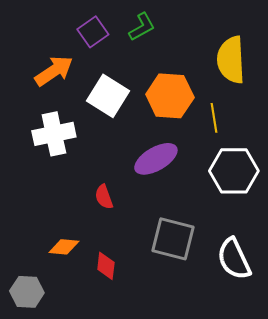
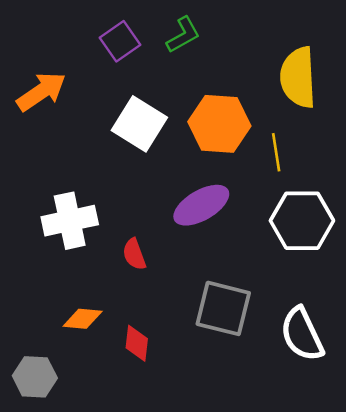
orange arrow: (54, 71) -> (41, 92), moved
white cross: (54, 134) -> (70, 221), moved

